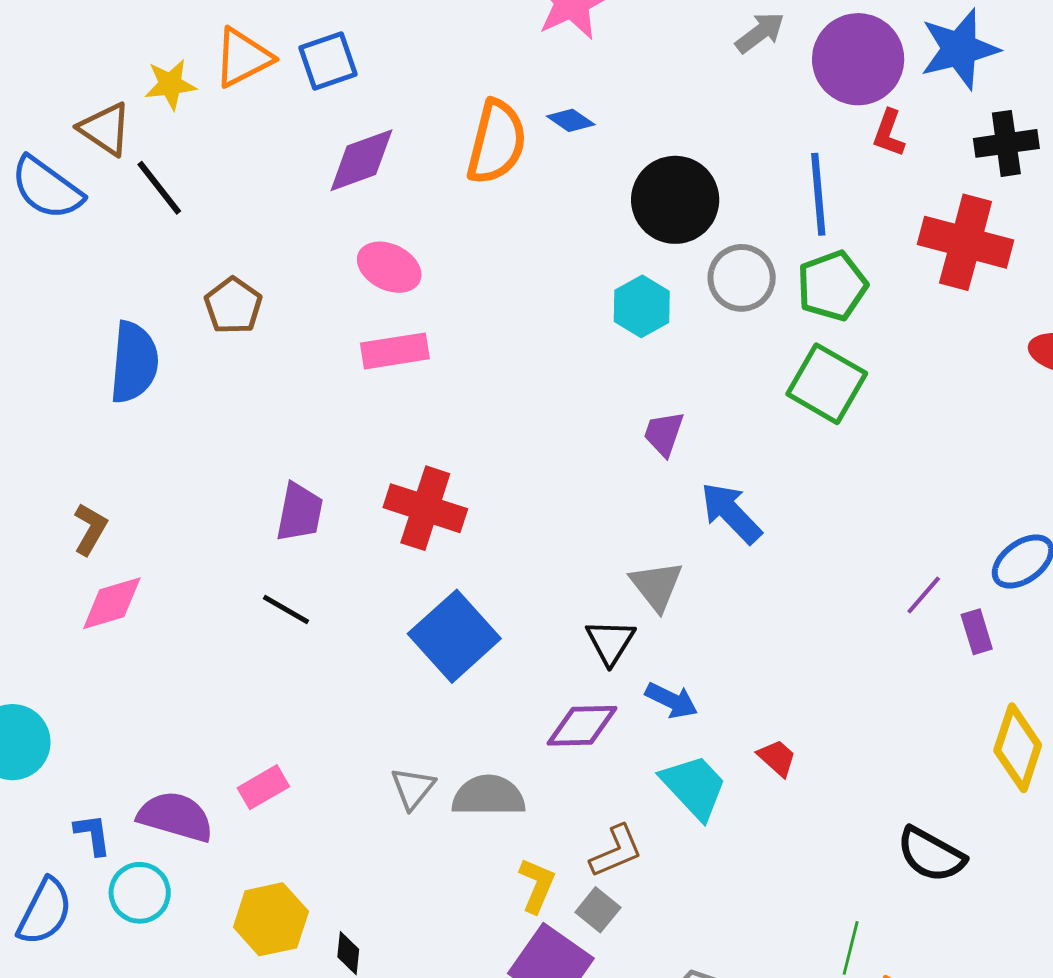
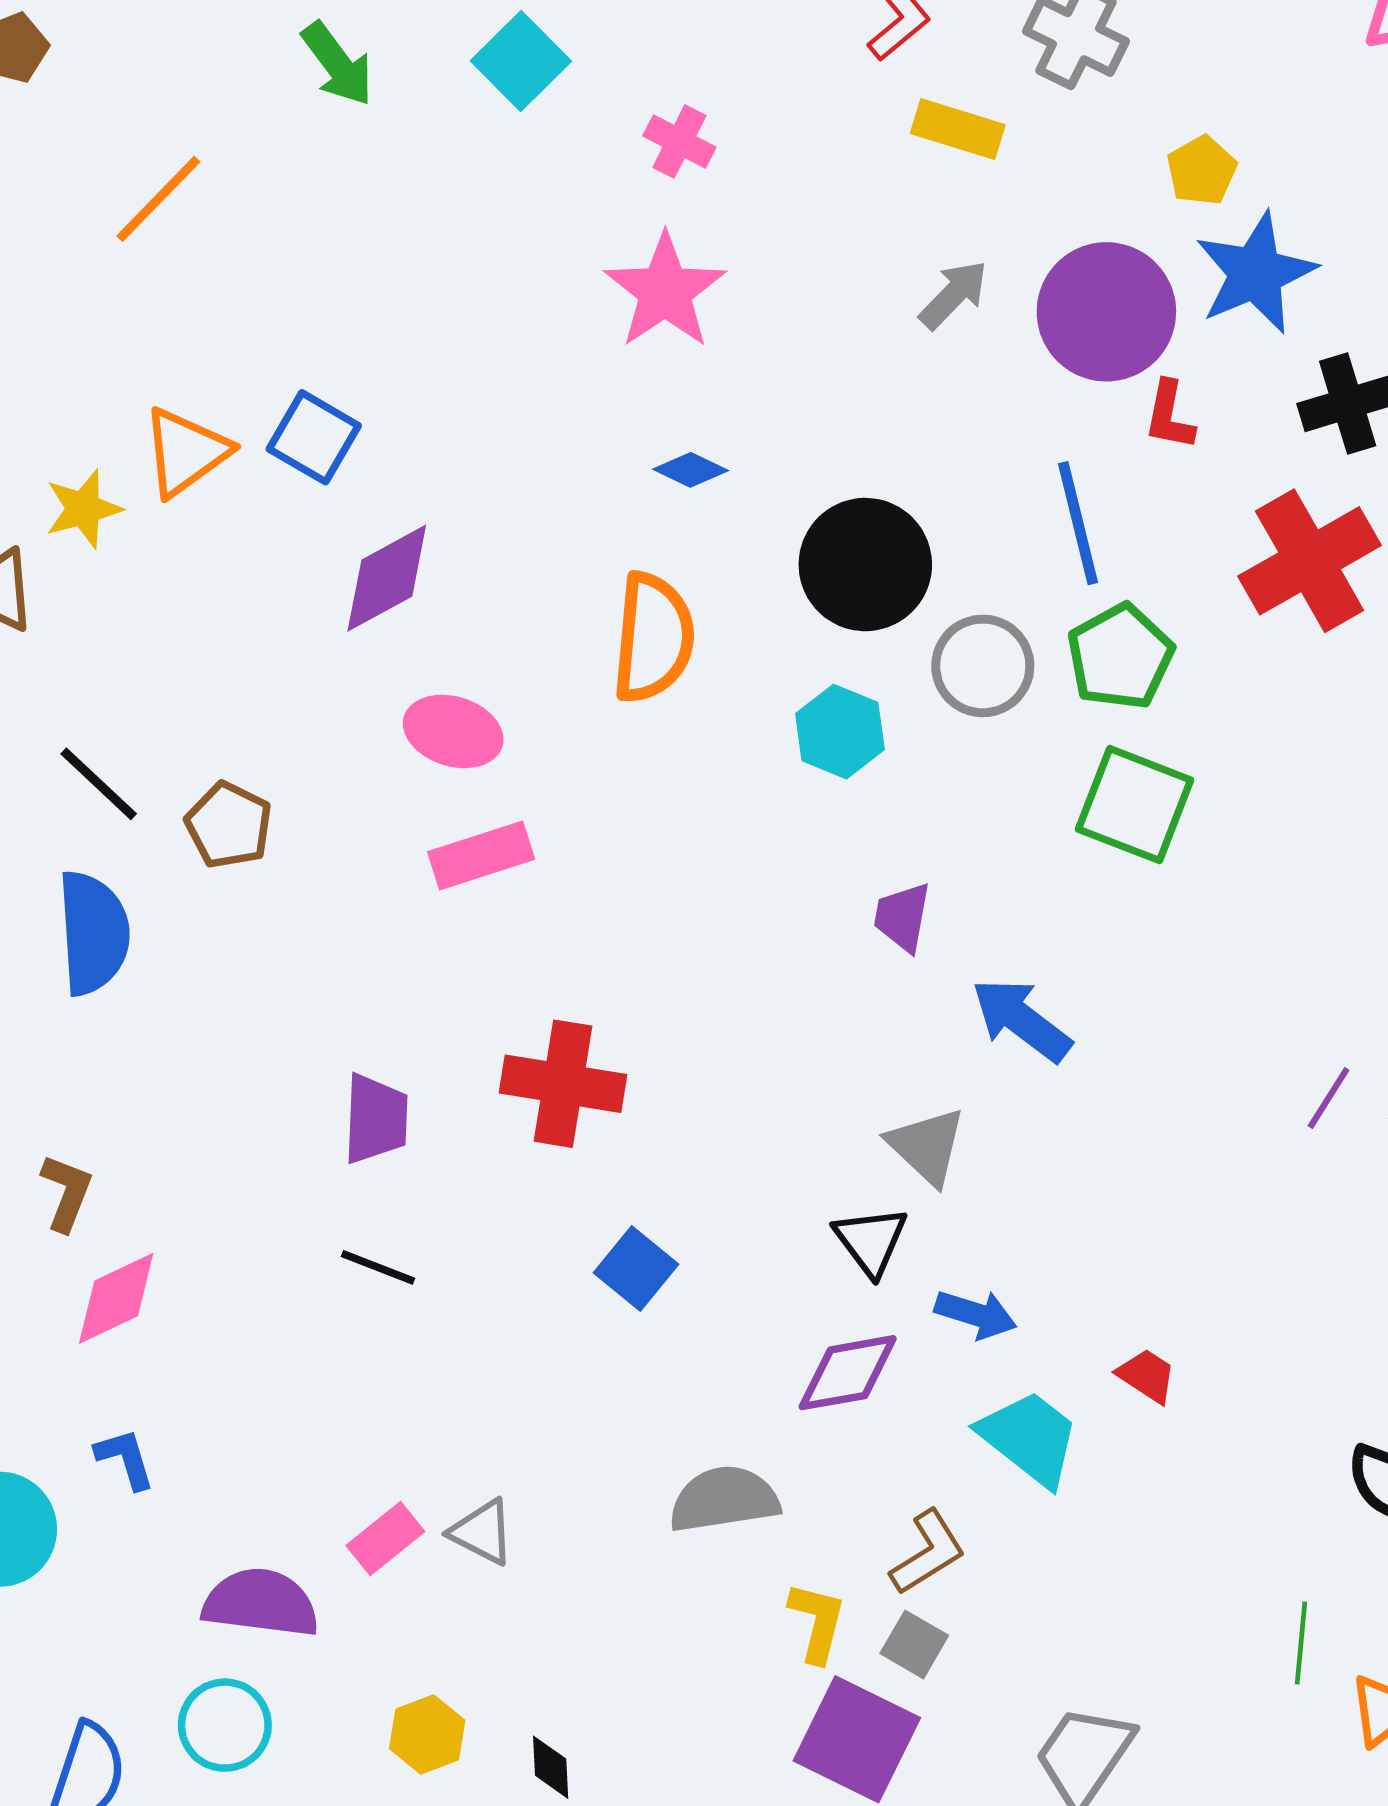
blue square: (328, 61) -> (314, 437), turned -32
orange semicircle: (497, 142) -> (653, 638), moved
black line: (159, 188) -> (99, 784), moved
red cross: (966, 242) -> (1310, 561), turned -36
blue square: (454, 636) -> (636, 1268), size x0.6
gray triangle: (413, 788) -> (482, 1532), moved, turned -33
blue L-shape: (93, 834) -> (125, 1459), moved
yellow hexagon: (271, 919) -> (427, 1734), size x0.7

